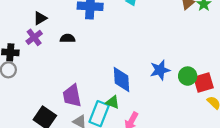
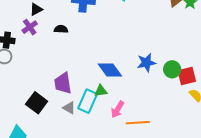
blue diamond: (121, 79) -> (110, 70), turned -35
green triangle: (113, 102) -> (101, 91), turned -32

